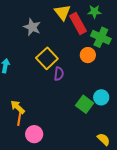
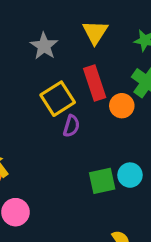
red rectangle: (78, 24) -> (95, 83), moved
green square: (85, 104) -> (102, 181), turned 30

